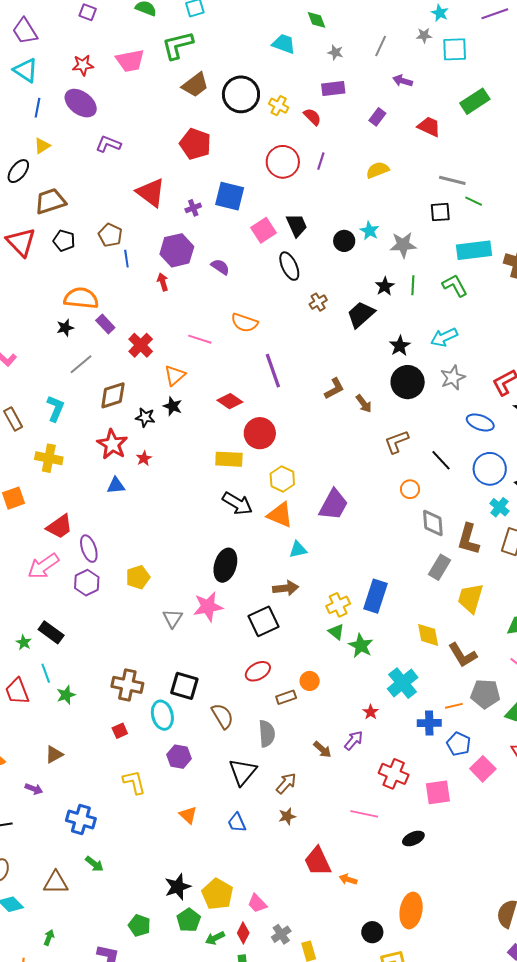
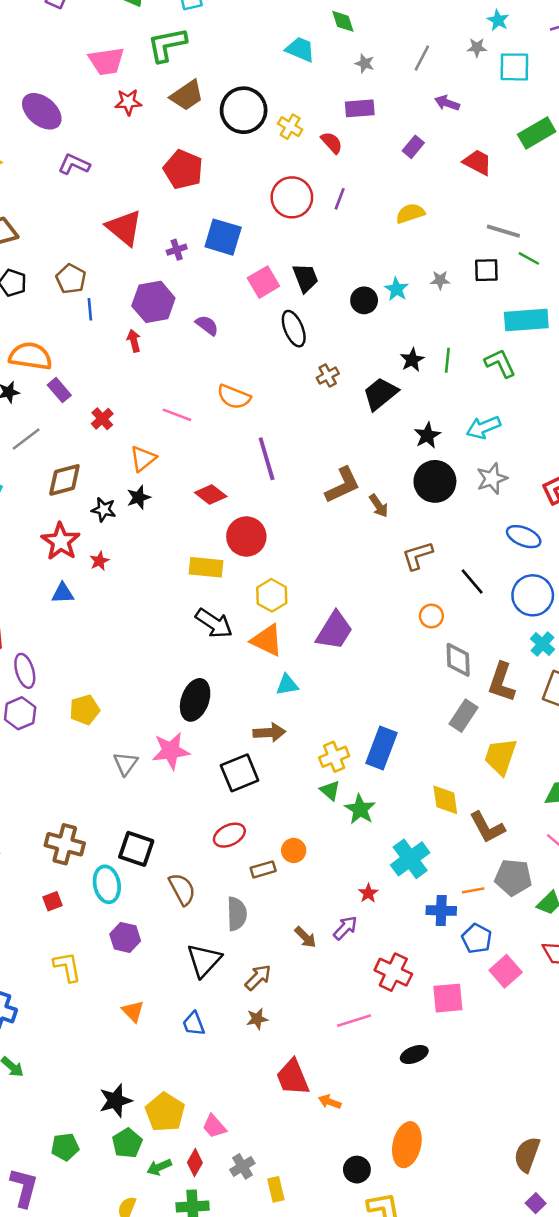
red star: (83, 65) -> (128, 102), moved
gray star: (403, 245) -> (440, 280), moved, size x0.6
red cross: (141, 345) -> (102, 419), size x0.7
brown L-shape: (334, 389) -> (343, 485), size x1.4
black star: (173, 406) -> (139, 497), turned 30
pink line: (364, 814) -> (354, 1021), turned -32
green pentagon: (139, 925) -> (65, 1147), turned -30

